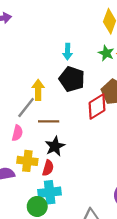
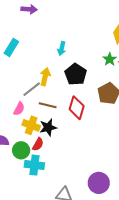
cyan arrow: (68, 52) -> (62, 48), moved
red diamond: (97, 107) -> (77, 108), moved, turned -55
yellow cross: (27, 161) -> (31, 125), moved
green circle: (37, 206) -> (21, 150), moved

